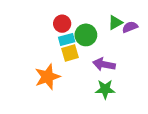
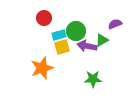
green triangle: (115, 23) -> (102, 40), moved
red circle: (62, 24) -> (44, 18), moved
purple arrow: (104, 64) -> (87, 46), moved

